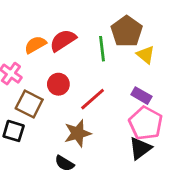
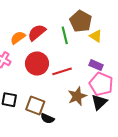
red circle: (58, 84) -> (37, 64), size x1.5
red line: (93, 99) -> (62, 71), turned 30
brown square: (29, 104) -> (35, 106), moved
brown star: (78, 133) -> (77, 96), moved

